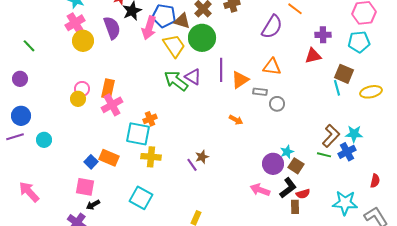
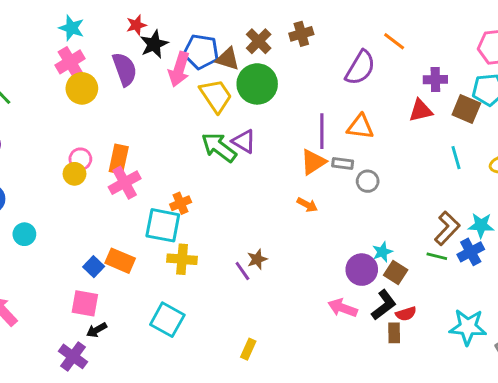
purple line: (221, 70) -> (322, 131), moved
brown square: (344, 74) -> (466, 109), moved
orange triangle: (240, 80) -> (313, 162), moved

